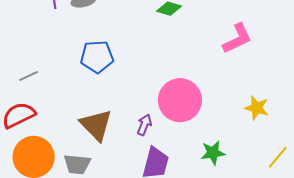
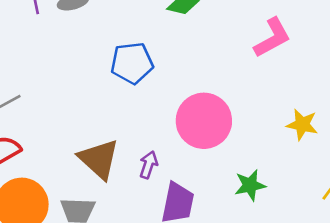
blue pentagon: (97, 57) -> (132, 63), moved
purple arrow: (144, 125) -> (149, 165), moved

